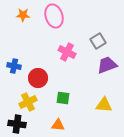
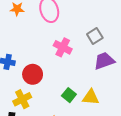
green square: (63, 98) -> (69, 95), moved, turned 32
yellow triangle: (104, 105) -> (91, 97), moved

